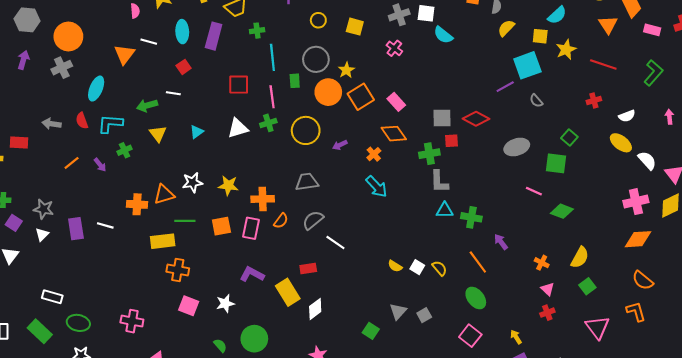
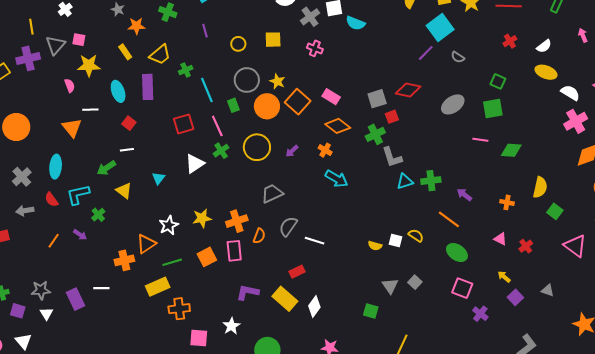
gray cross: (62, 68) -> (22, 177), moved
white semicircle: (647, 160) -> (570, 93), moved
pink triangle: (547, 289) -> (500, 239), moved

